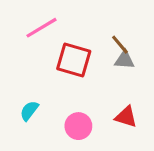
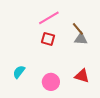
pink line: (42, 28) -> (49, 18), moved
red square: (74, 60) -> (48, 39), size x0.6

